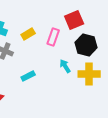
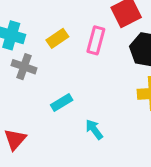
cyan arrow: (65, 66) -> (94, 129), moved

